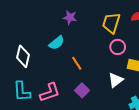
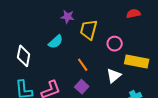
yellow trapezoid: (111, 23) -> (89, 30), moved
orange line: (77, 63) -> (83, 65), moved

